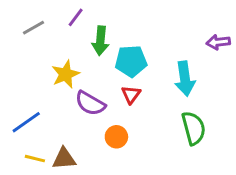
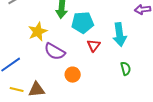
red triangle: (131, 95) -> (94, 46), moved
green semicircle: (194, 128) -> (126, 69), size x0.6

